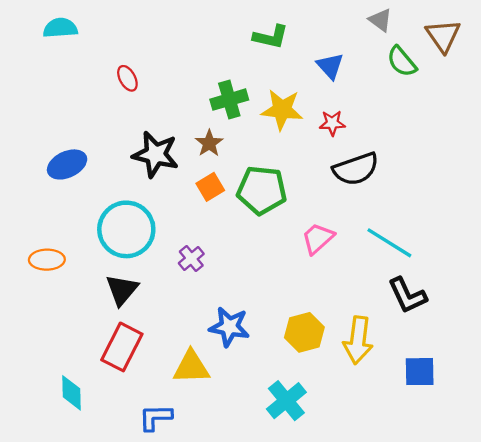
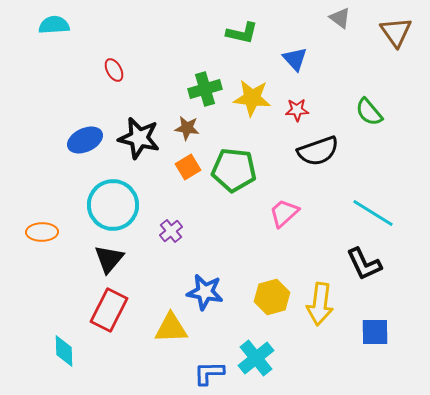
green semicircle: (402, 61) -> (369, 112), moved
brown star: (209, 143) -> (187, 128), turned -30
blue ellipse: (67, 164) -> (85, 140), moved
cyan line: (389, 243) -> (373, 213), moved
blue L-shape: (155, 417) -> (209, 373), moved

